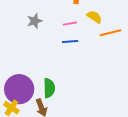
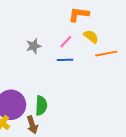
gray star: (35, 21) -> (34, 46), moved
pink line: (70, 24) -> (66, 42), turned -40

